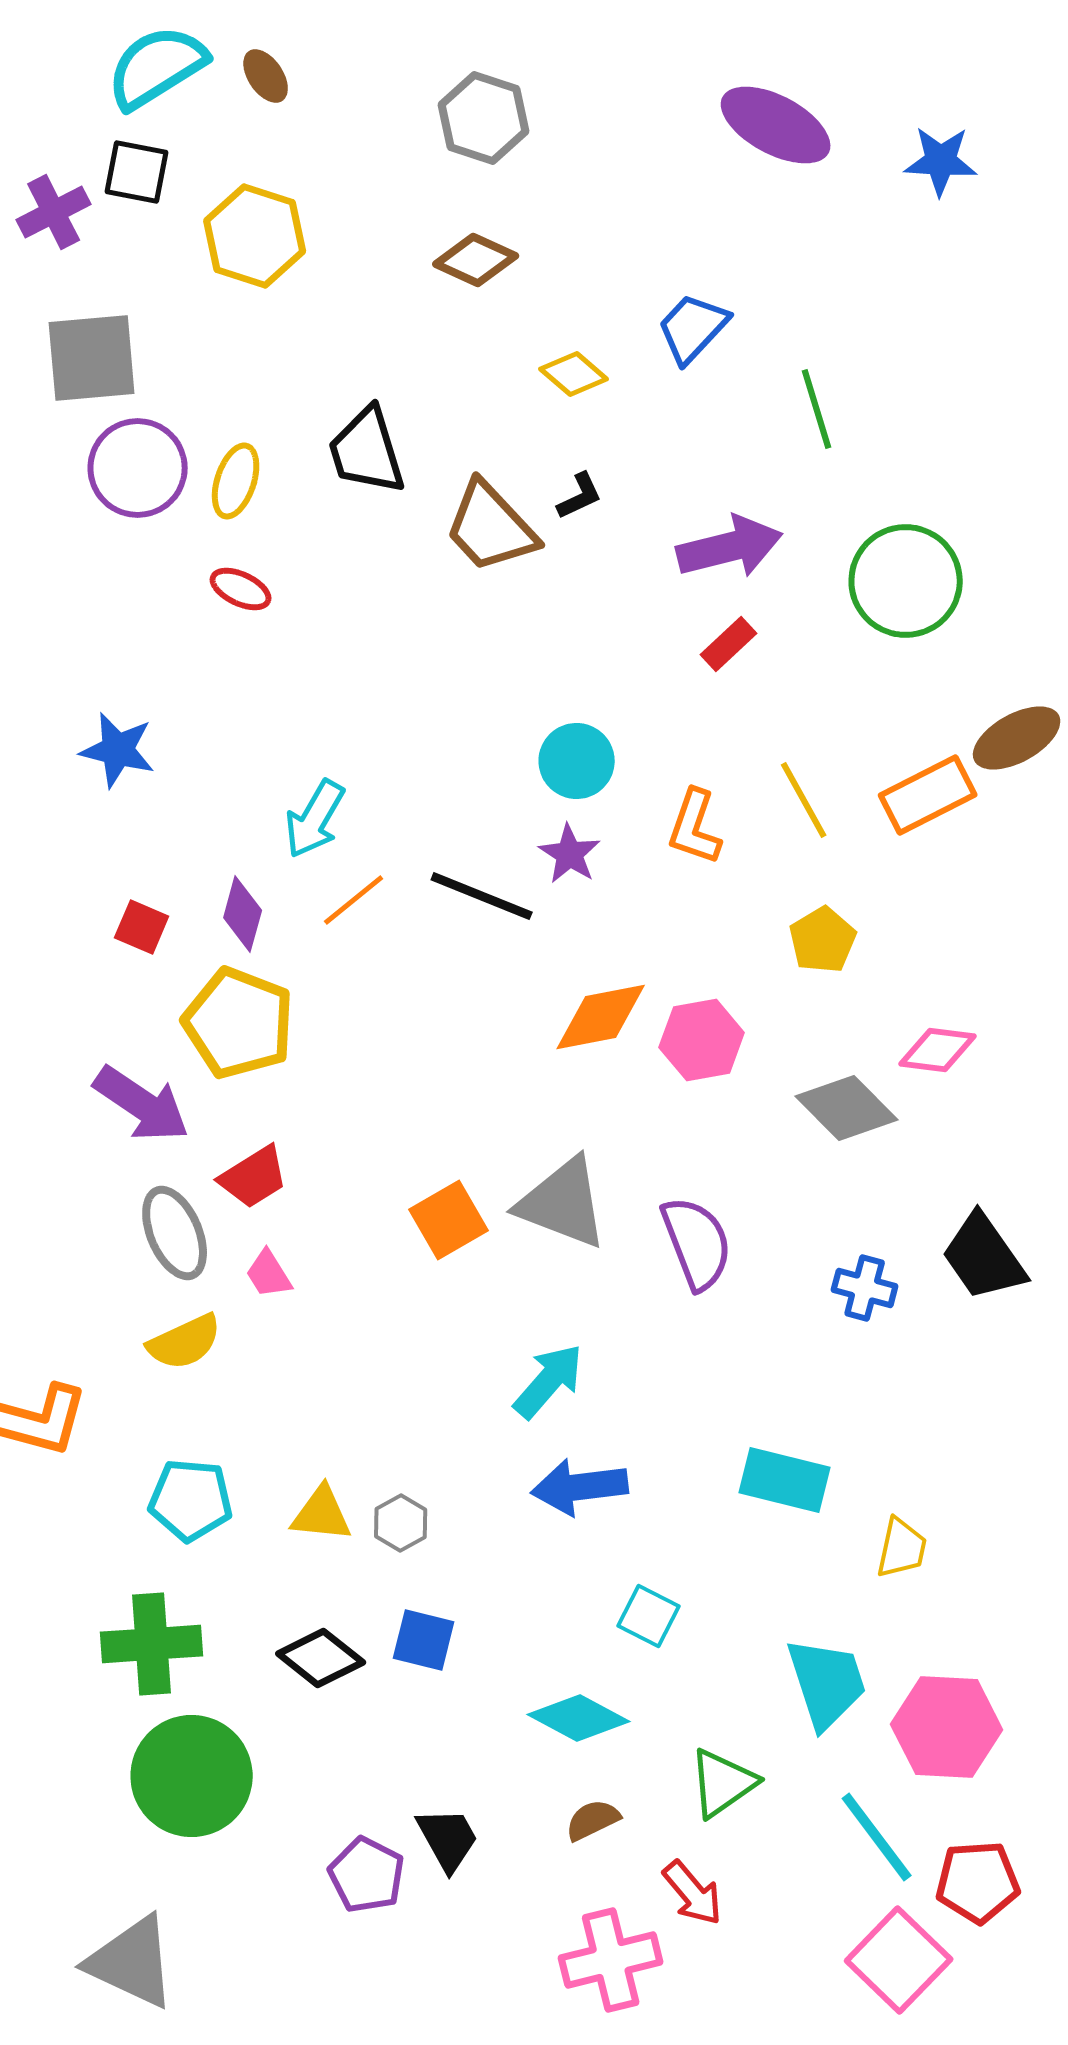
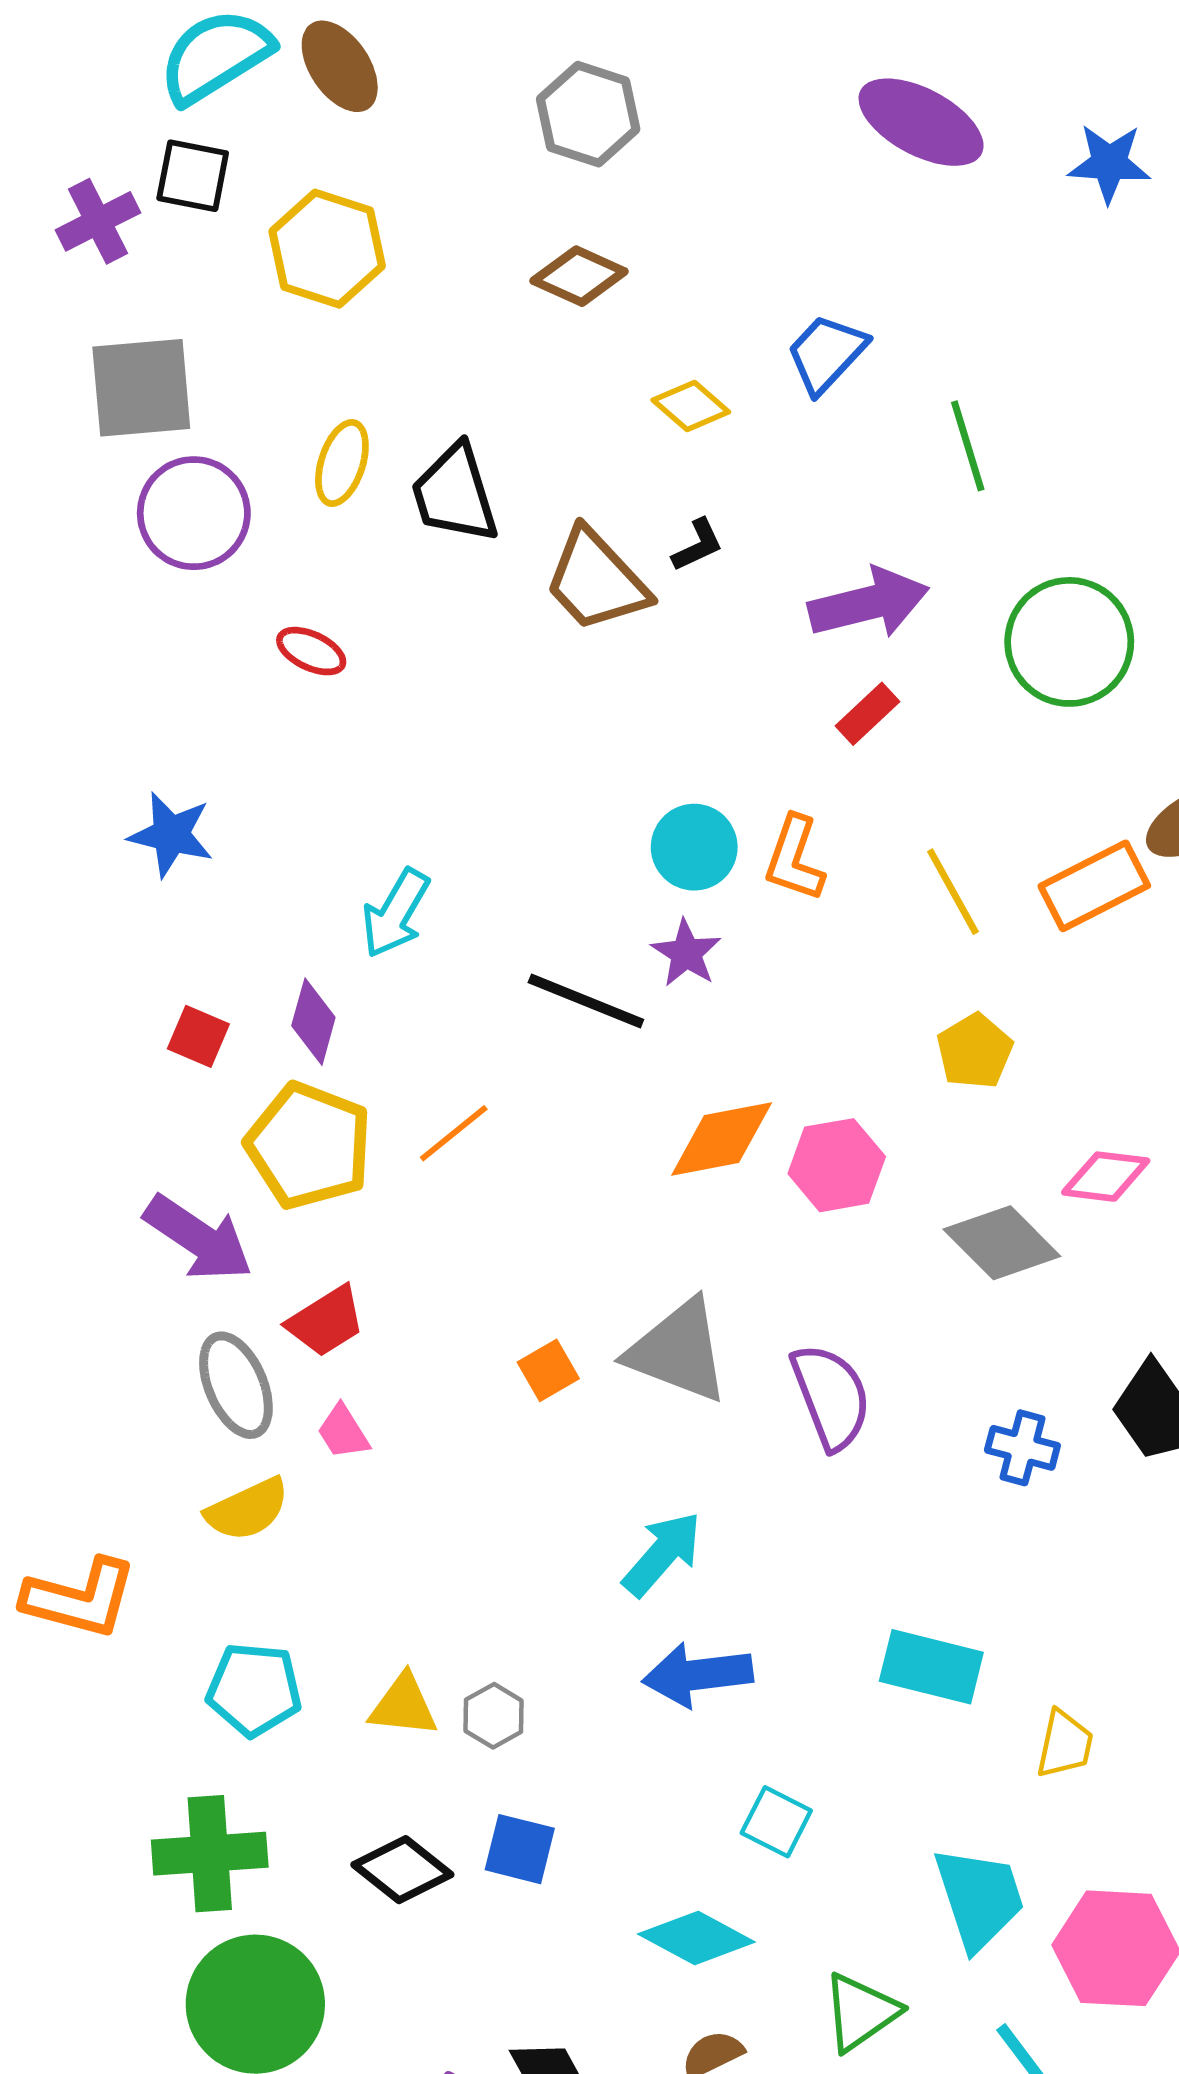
brown ellipse: (266, 76) -> (340, 66), size x1.5
yellow ellipse: (236, 481) -> (342, 463), moved
orange L-shape: (695, 827) -> (795, 859), moved
orange line: (354, 900) -> (454, 1133), moved
orange square: (449, 1220) -> (548, 1370), size x0.7

